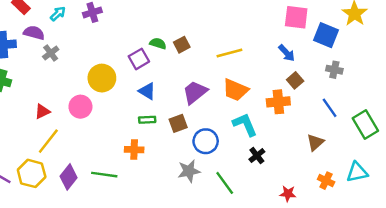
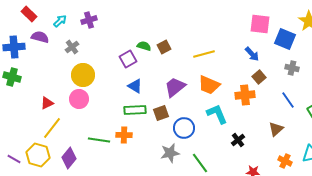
gray cross: (51, 53) -> (72, 47), moved
yellow circle: (102, 78) -> (83, 75), moved
green rectangle: (147, 120) -> (135, 110), size x1.5
black cross: (257, 156) -> (238, 140), moved
green line: (104, 175) -> (99, 140), moved

